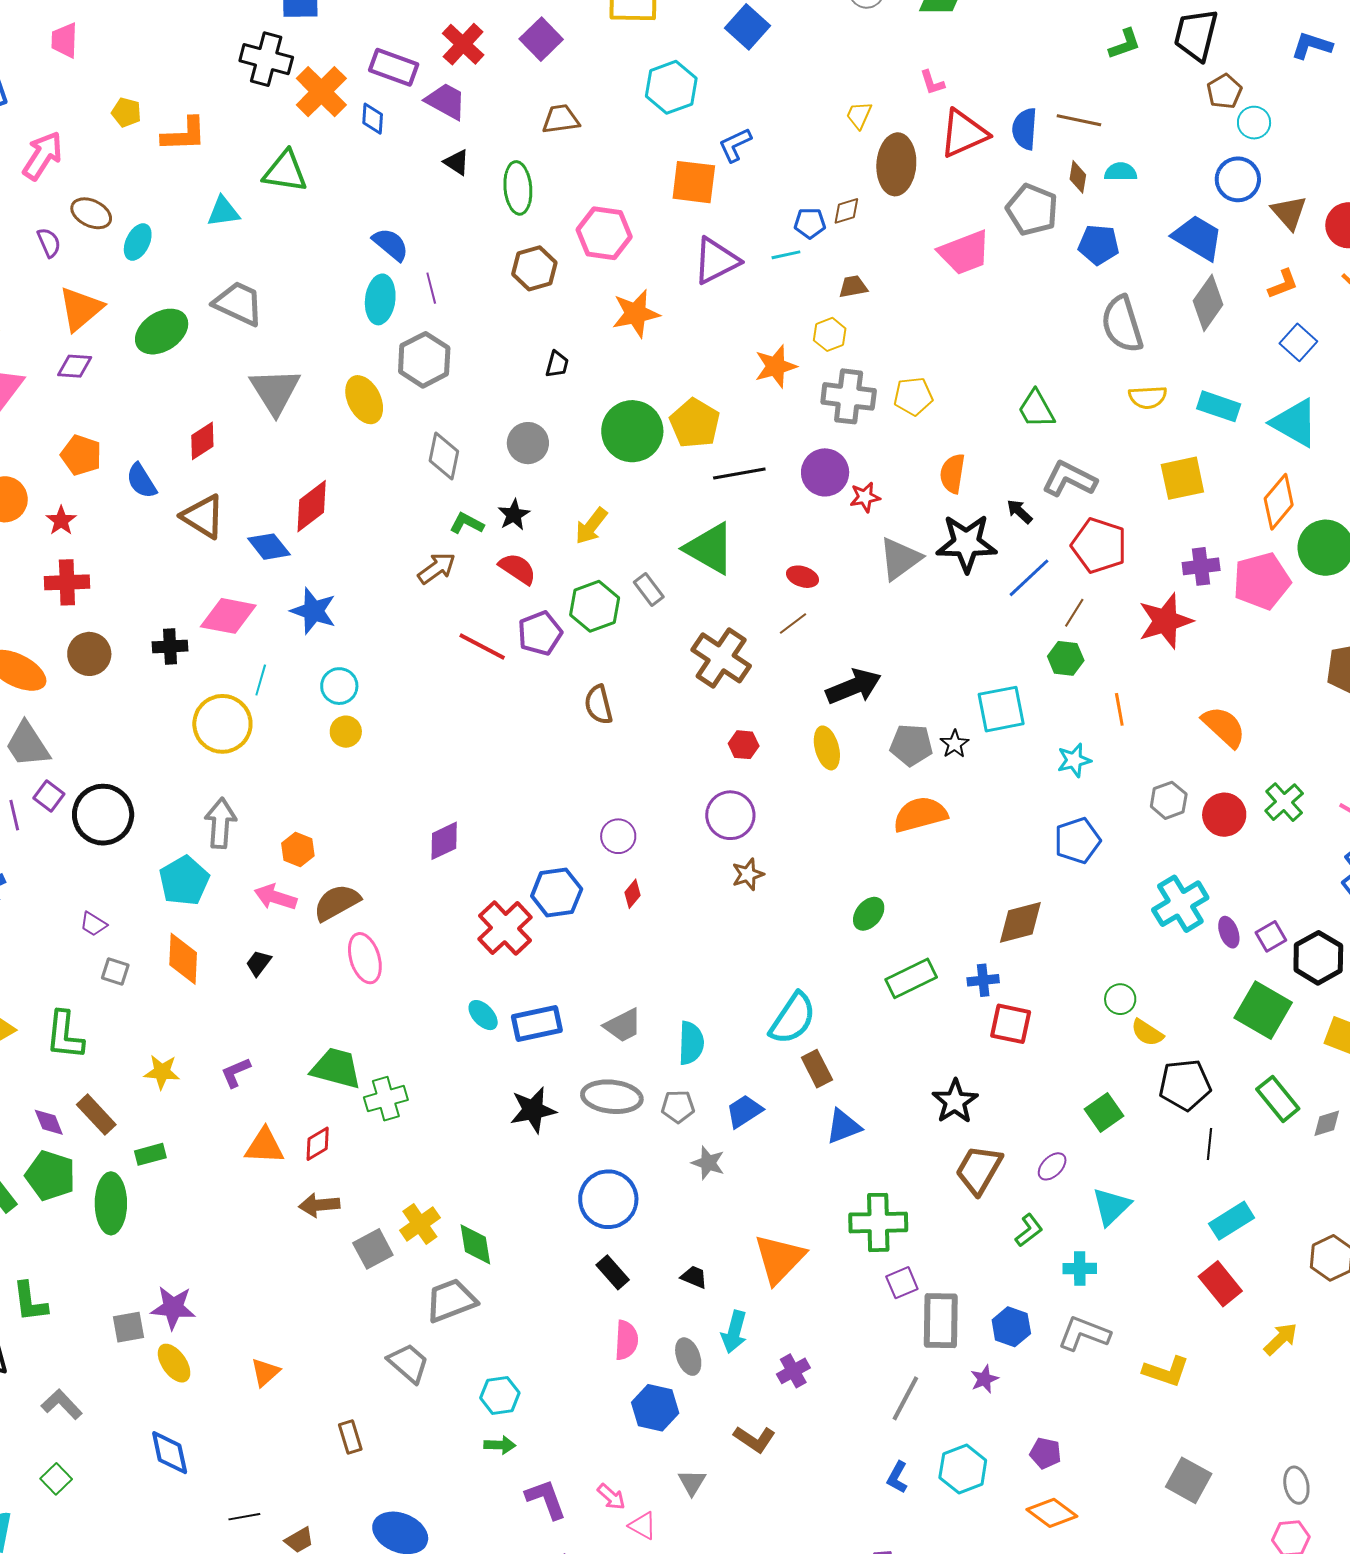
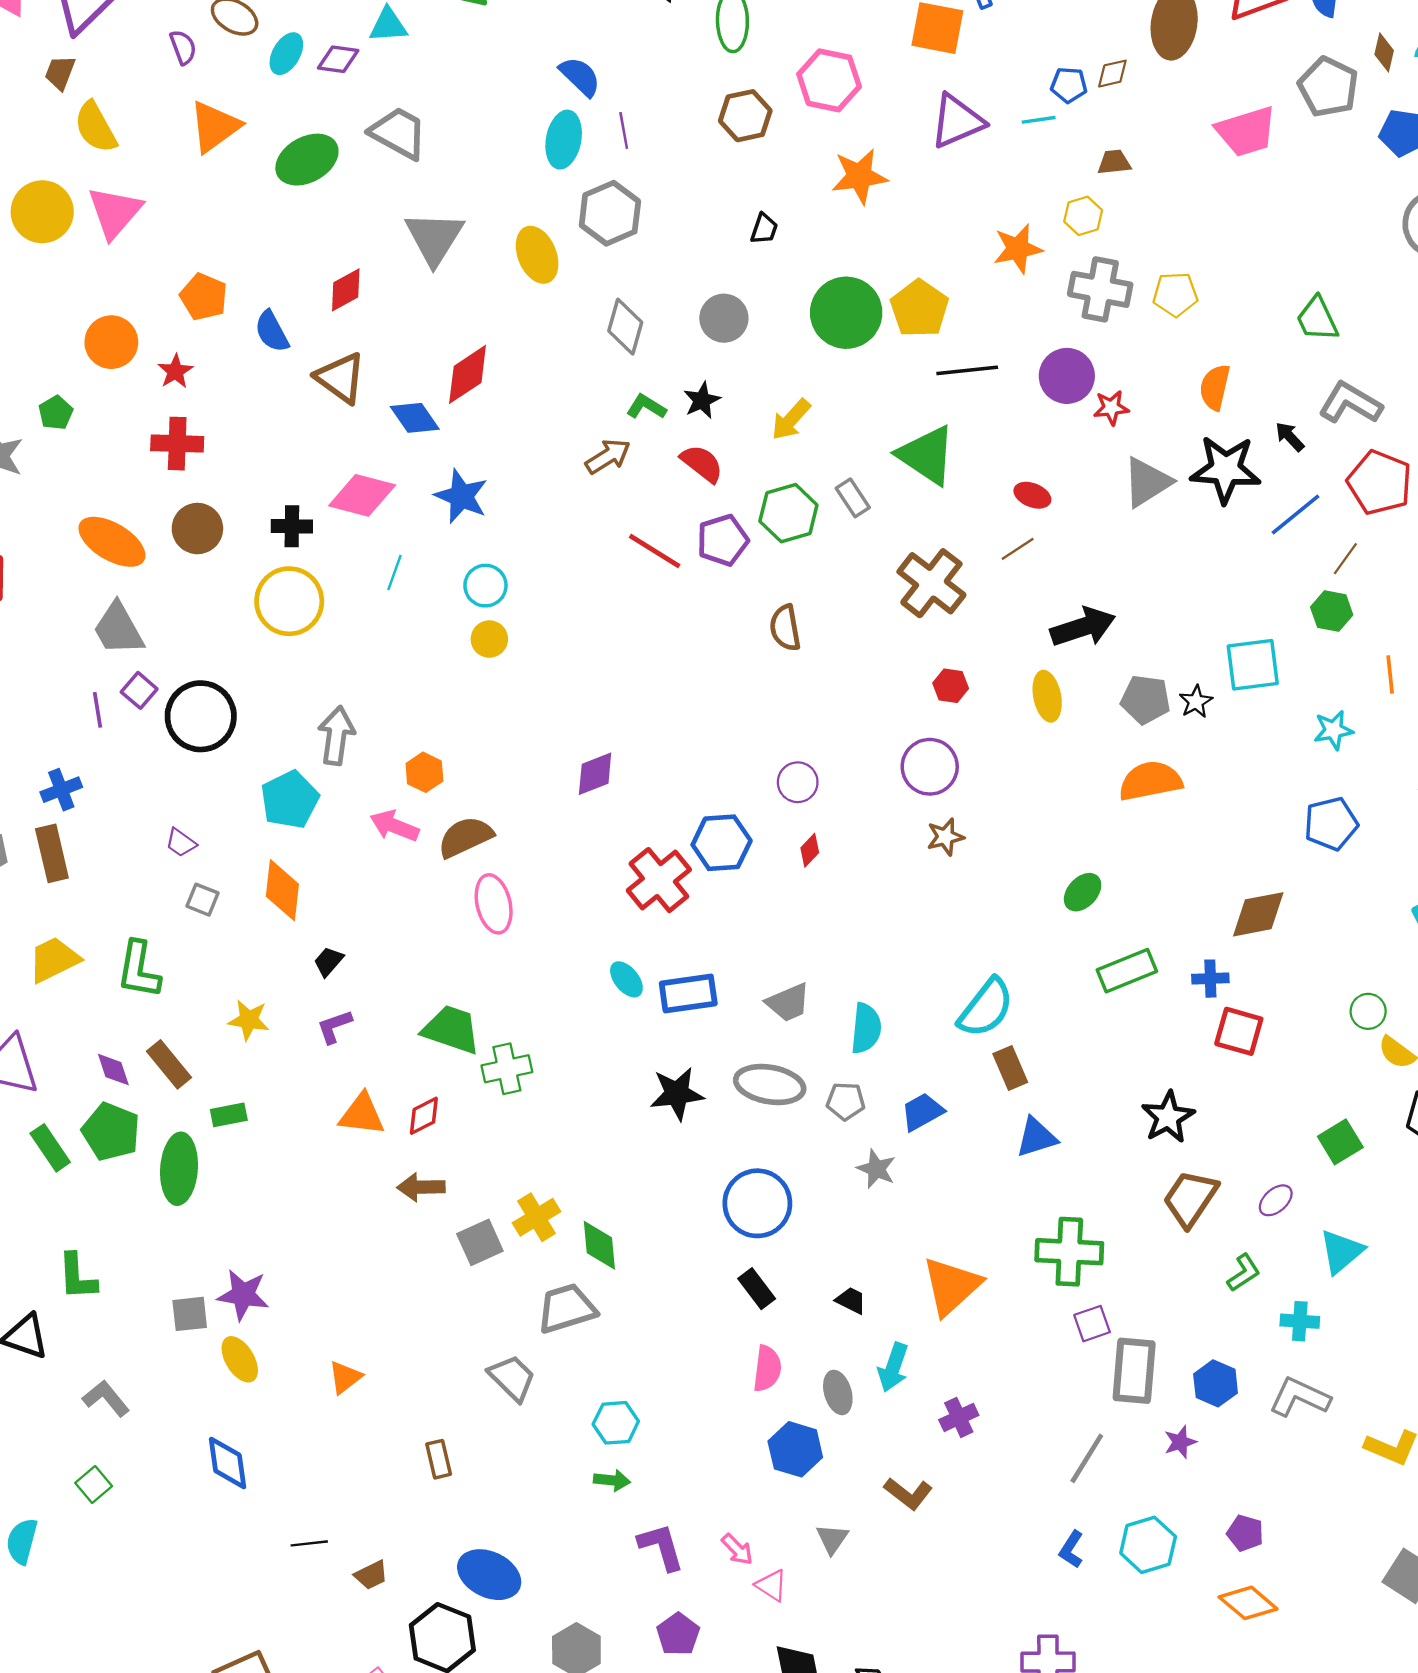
purple diamond: (75, 366) -> (338, 59), moved
yellow circle: (222, 724) -> (289, 601), moved
black trapezoid: (259, 963) -> (328, 962), moved

